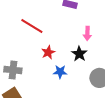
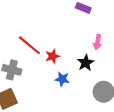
red line: (32, 26) -> (29, 45), moved

